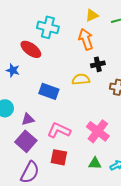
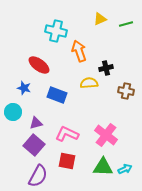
orange arrow: (86, 39) -> (79, 51), moved
red ellipse: (31, 49) -> (39, 65), moved
blue star: (13, 70) -> (24, 88), moved
green triangle: (95, 163) -> (103, 167), size x1.5

